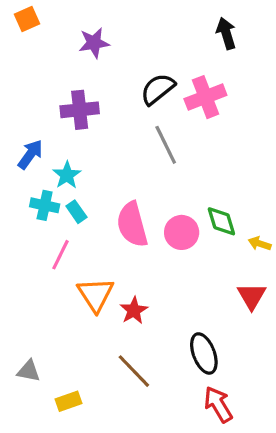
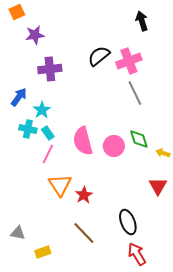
purple star: (94, 43) -> (35, 35), moved
gray line: (166, 145) -> (135, 93), moved
pink line: (61, 255) -> (48, 154), moved

